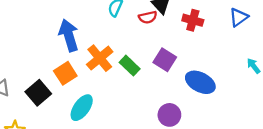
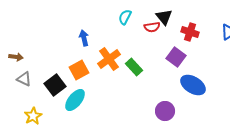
blue arrow: (69, 35) -> (84, 38), size x0.6
purple square: (165, 60) -> (176, 57), moved
cyan ellipse: (82, 108) -> (75, 100), moved

